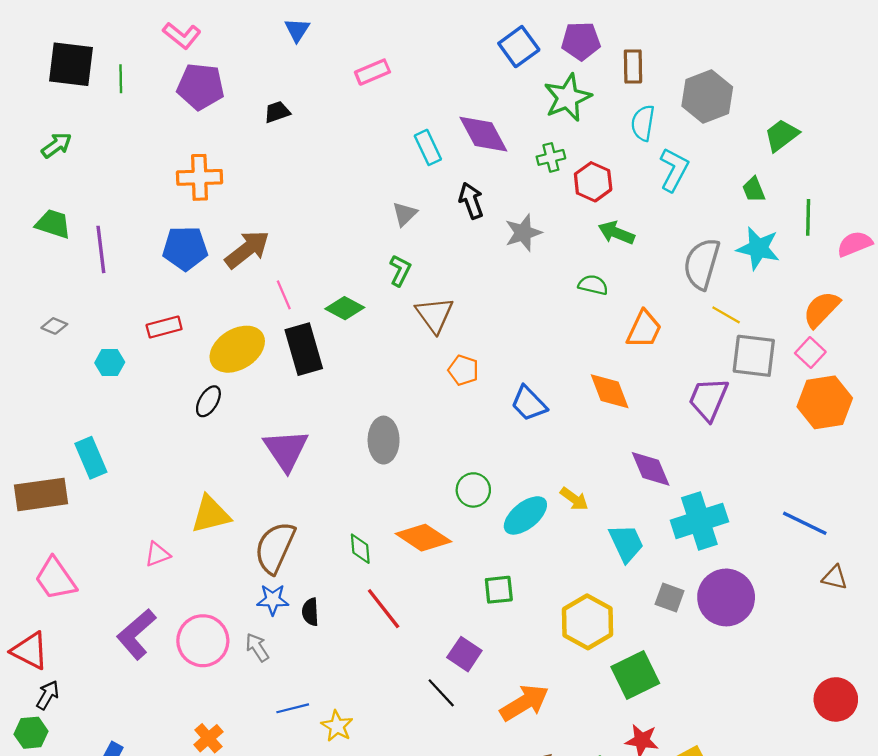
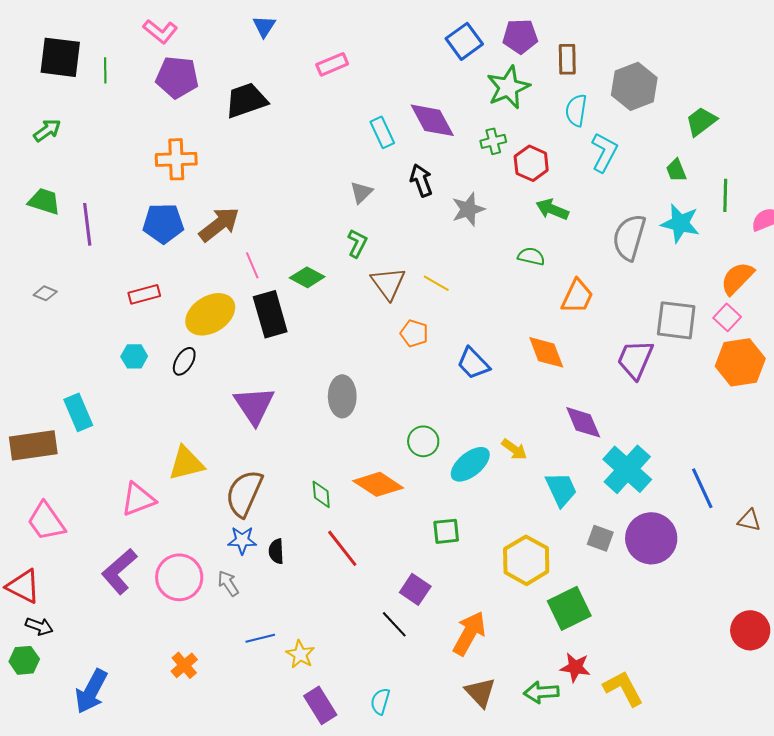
black trapezoid: (277, 112) -> (246, 100), size x1.8
yellow line: (726, 315) -> (436, 283), moved
cyan hexagon: (110, 362) -> (134, 356), moved
cyan cross: (699, 521) -> (627, 469), turned -30
blue line: (805, 523) -> (702, 488), moved, turned 39
pink triangle: (157, 554) -> (138, 499), size x1.5
black arrow: (48, 695) -> (39, 626), turned 80
orange arrow: (524, 703) -> (469, 633), turned -30

